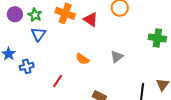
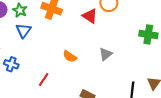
red triangle: (91, 19) -> (90, 16), moved
blue cross: (27, 66) -> (11, 64), turned 32

